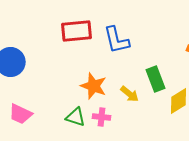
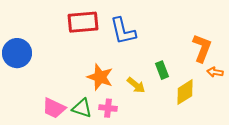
green rectangle: (156, 79) -> (162, 70), size x0.7
pink trapezoid: (21, 114) -> (54, 108), moved

